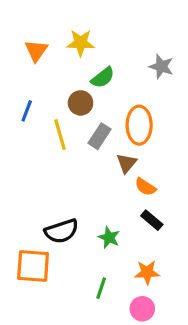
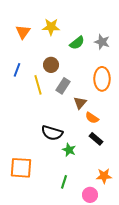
green semicircle: (103, 78) -> (77, 43), moved
orange ellipse: (139, 125) -> (102, 79), moved
black semicircle: (62, 231) -> (52, 133), moved, turned 35
orange star: (147, 272) -> (104, 176), moved

